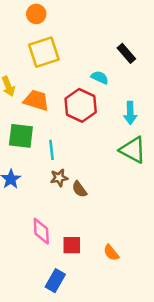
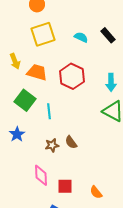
cyan semicircle: (100, 77) -> (81, 37), moved
green square: (21, 136) -> (25, 100), turned 30
brown star: (59, 178) -> (52, 145), moved

